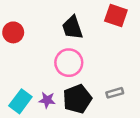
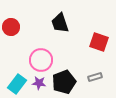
red square: (116, 15) -> (99, 42), moved
pink circle: (69, 63) -> (41, 60), moved

